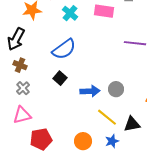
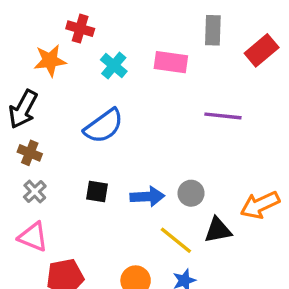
black square: (60, 78) -> (97, 192), moved, turned -32
pink triangle: (22, 115) -> (33, 237), turned 36
black triangle: (132, 124) -> (218, 230), moved

